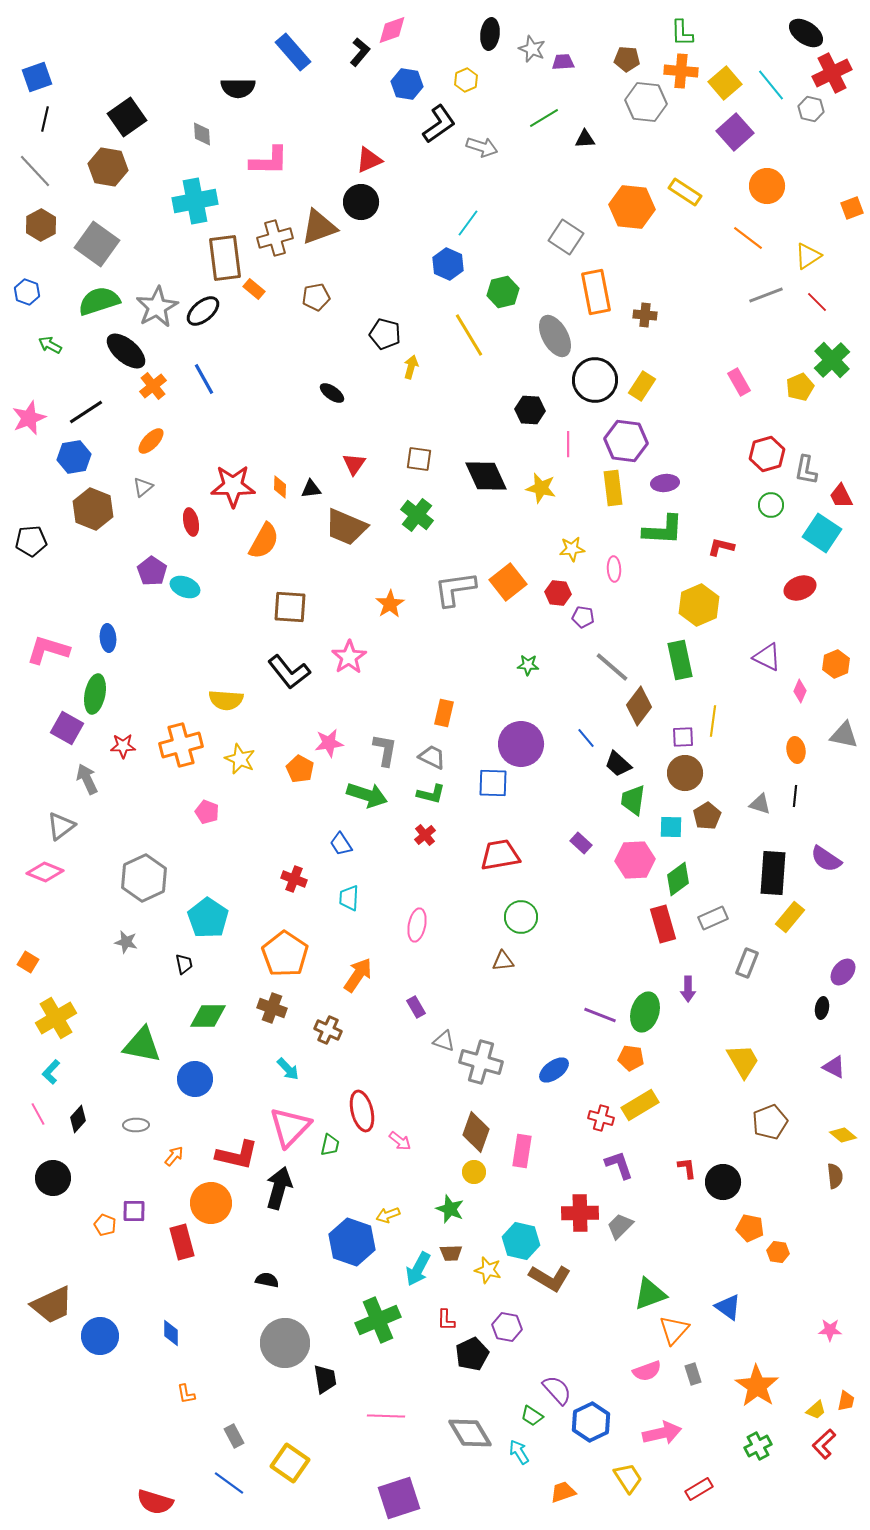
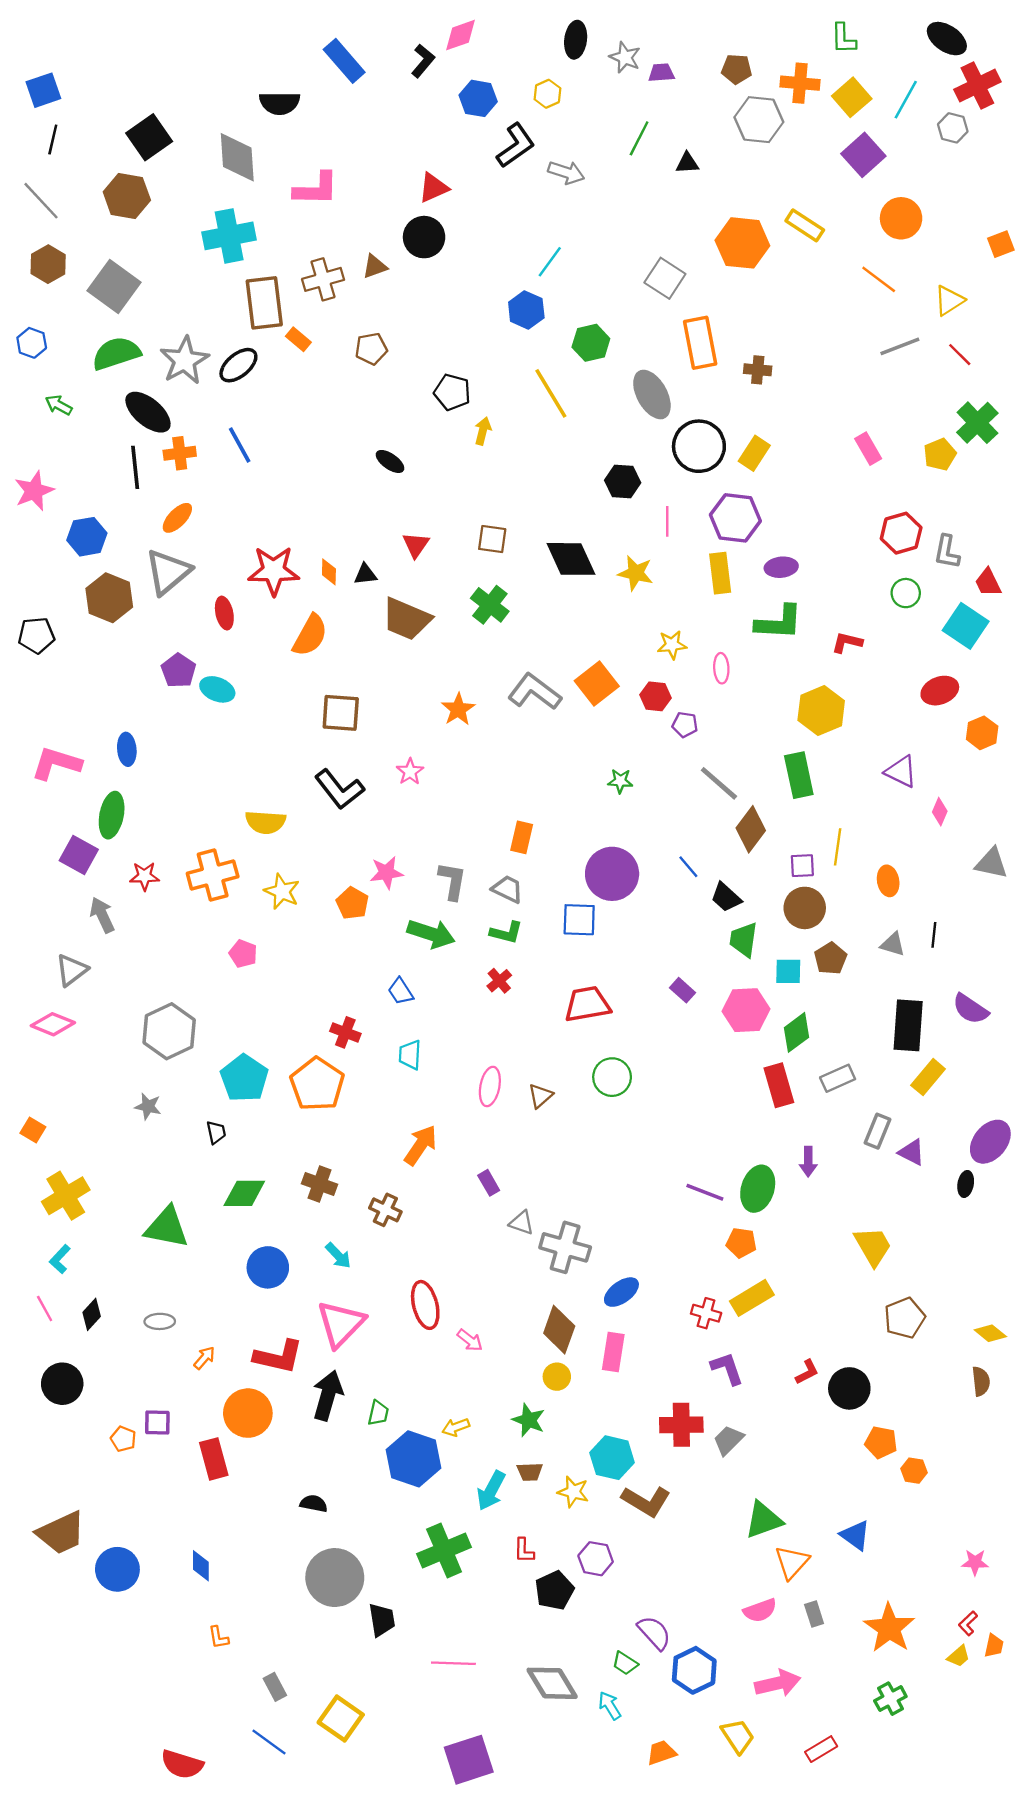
green L-shape: (682, 33) -> (843, 39), moved
cyan line: (771, 85) -> (906, 100), turned 68
green line: (544, 118) -> (639, 138), turned -32
gray diamond: (202, 134) -> (237, 157), size x1.8
brown triangle: (319, 227) -> (375, 266), size x0.6
orange cross: (153, 386) -> (180, 453), turned 32
black line: (86, 412) -> (135, 467), moved, turned -63
gray triangle: (143, 487) -> (168, 572), size x2.0
gray L-shape: (455, 589) -> (534, 692), turned 45
pink star: (349, 657) -> (410, 772), size x0.7
orange hexagon: (836, 664) -> (982, 733), moved
orange ellipse: (796, 750) -> (888, 881), moved
orange pentagon: (285, 954) -> (317, 1084), moved
brown triangle: (503, 961) -> (540, 1096), moved, turned -35
purple ellipse: (843, 972) -> (990, 1142), size x1.4
purple triangle: (834, 1067) -> (912, 1152), moved
blue ellipse: (554, 1070) -> (621, 1292), moved
blue circle: (195, 1079) -> (268, 1267), moved
green trapezoid: (330, 1145) -> (378, 1413), moved
red L-shape: (687, 1168) -> (807, 1372), turned 70
red L-shape: (824, 1444) -> (968, 1623), moved, size x0.7

